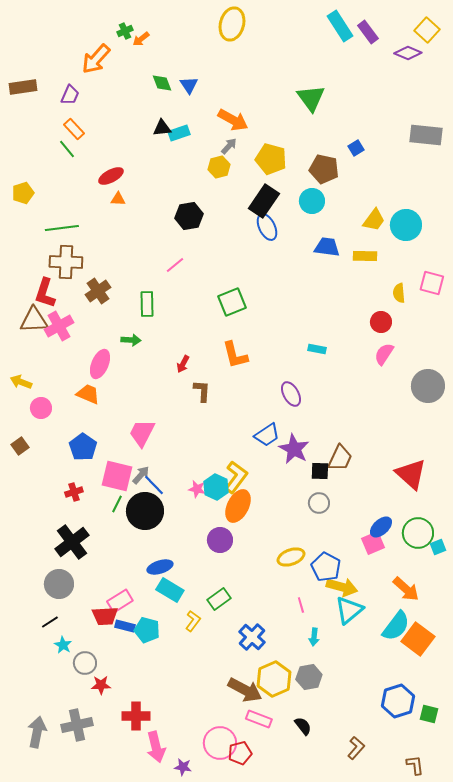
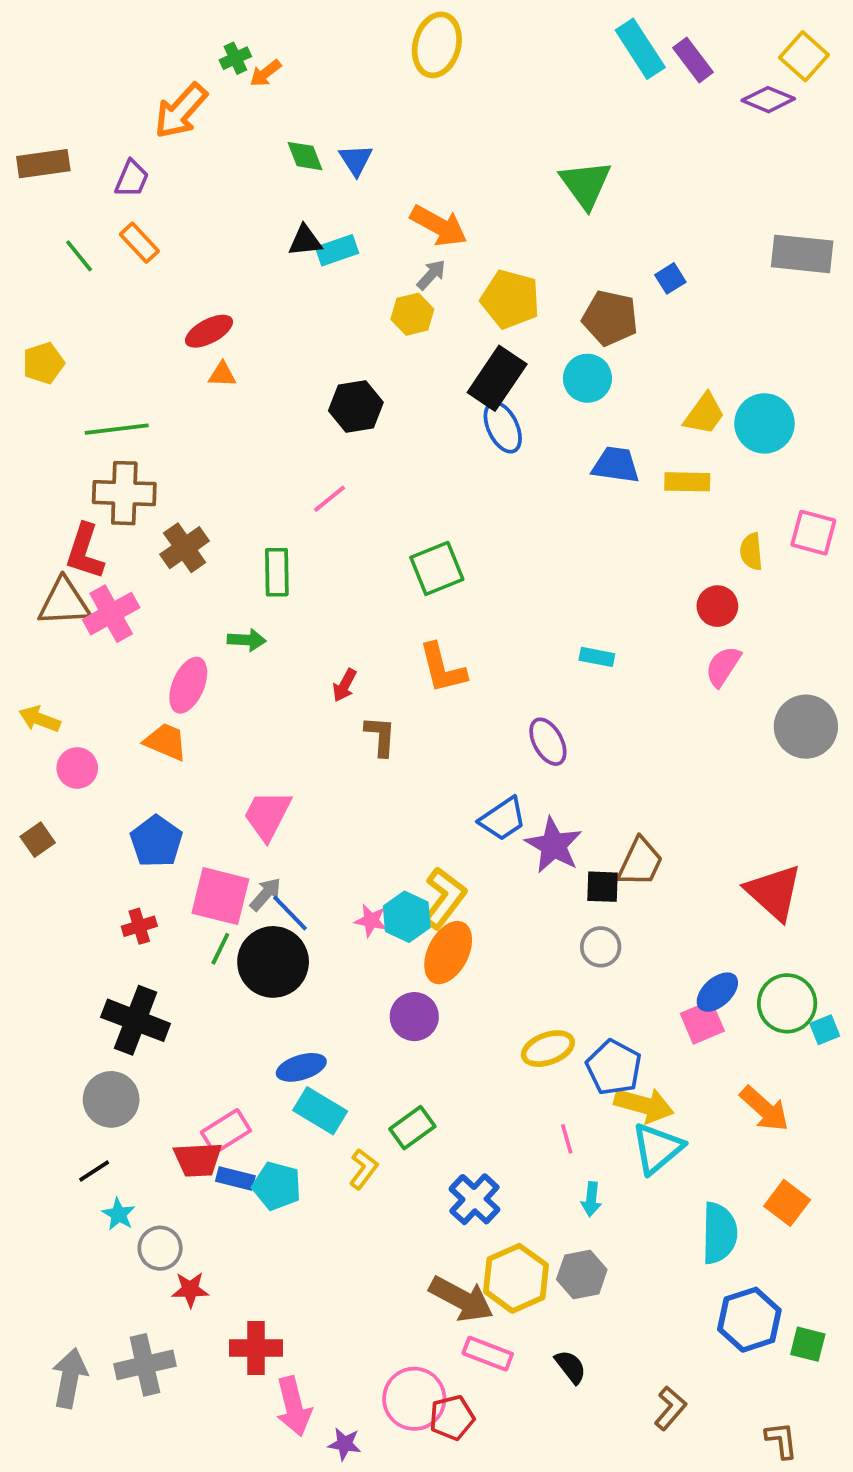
green line: (67, 149) -> (79, 256), moved
black cross: (72, 542) -> (136, 1020), turned -32
cyan semicircle: (396, 626) -> (719, 1233), moved, turned -36
orange square: (418, 639) -> (787, 1203), size x0.7

